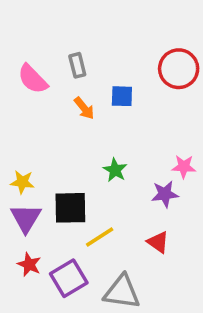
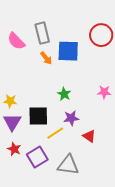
gray rectangle: (77, 65) -> (42, 33), size x1.5
blue square: (122, 96) -> (68, 51), size x1.6
purple star: (165, 194) -> (71, 118), moved

